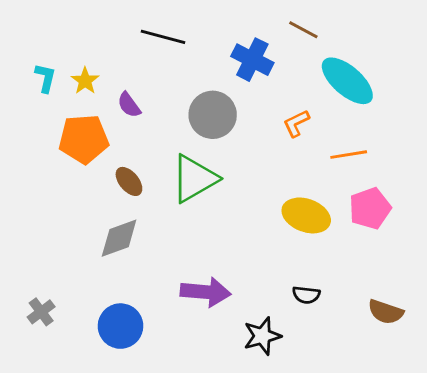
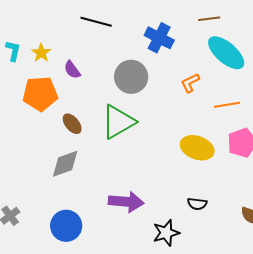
brown line: (303, 30) -> (209, 19), moved, turned -35

